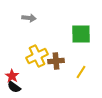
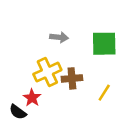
gray arrow: (29, 18) -> (59, 37), moved
red star: (12, 76) -> (32, 98), moved

